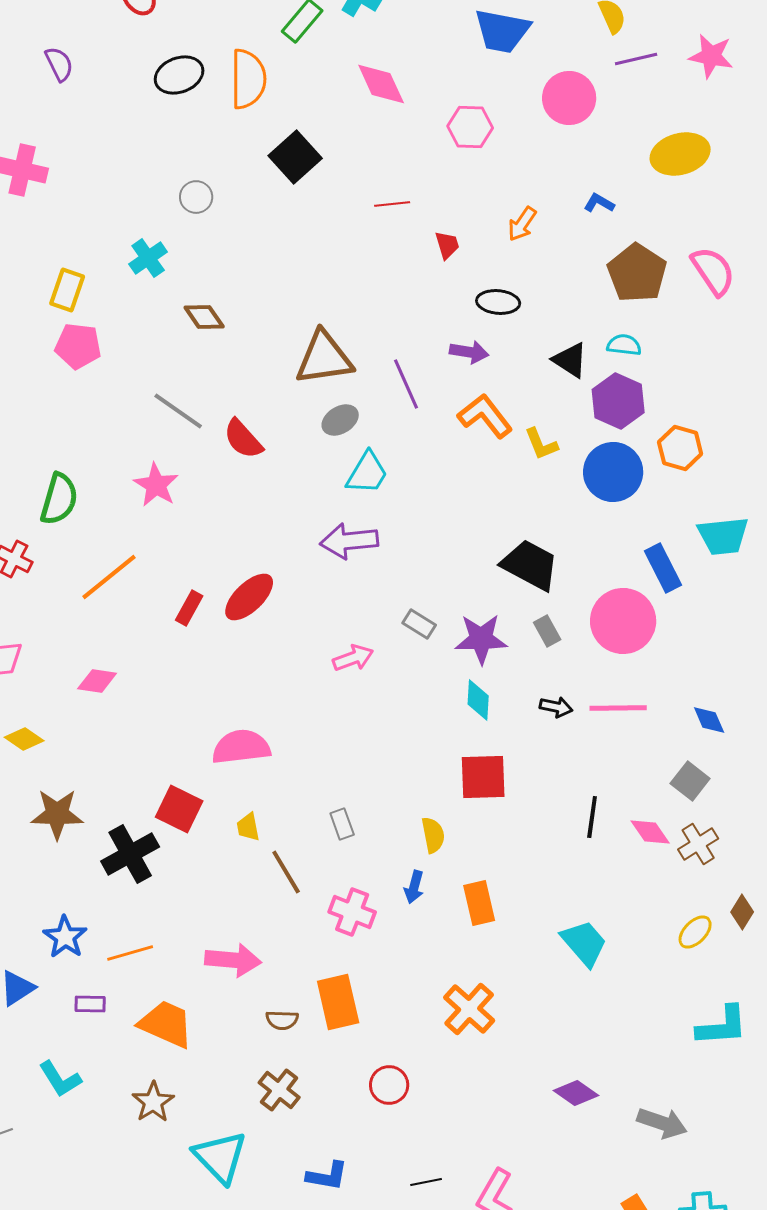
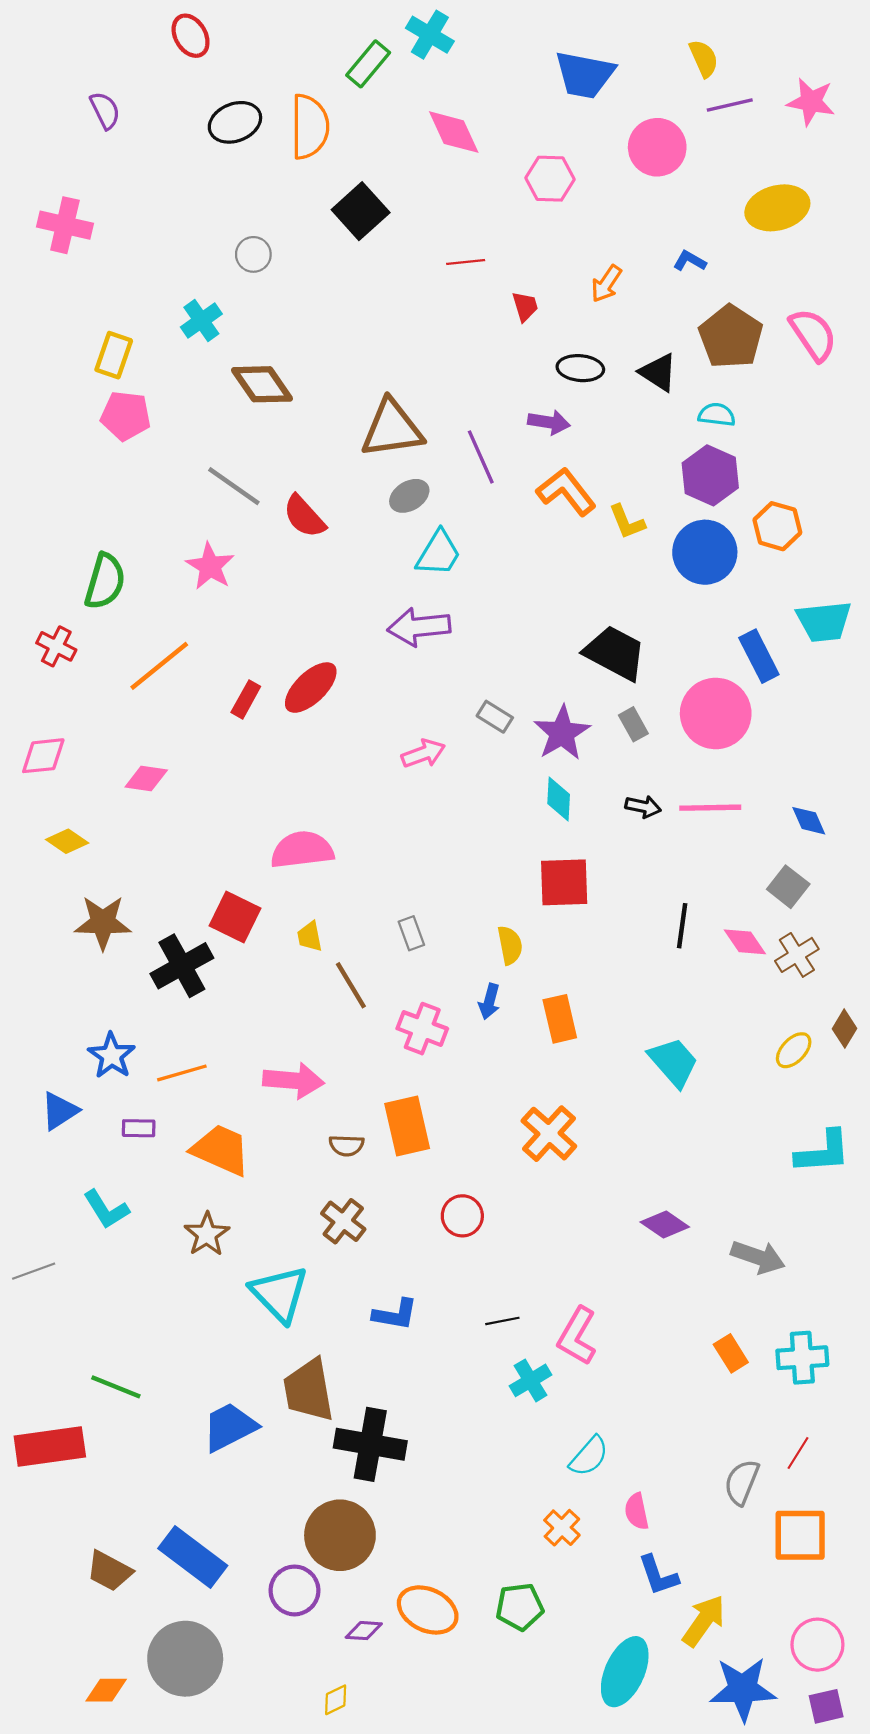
brown diamond: (204, 317) -> (262, 384), size x1.4
black triangle: (570, 360) -> (658, 372), moved
purple star: (481, 639) -> (562, 733), turned -30

